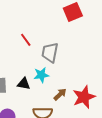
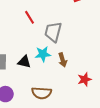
brown arrow: (60, 94) -> (63, 60), moved, turned 112
red star: (84, 97) -> (85, 79), size x0.6

